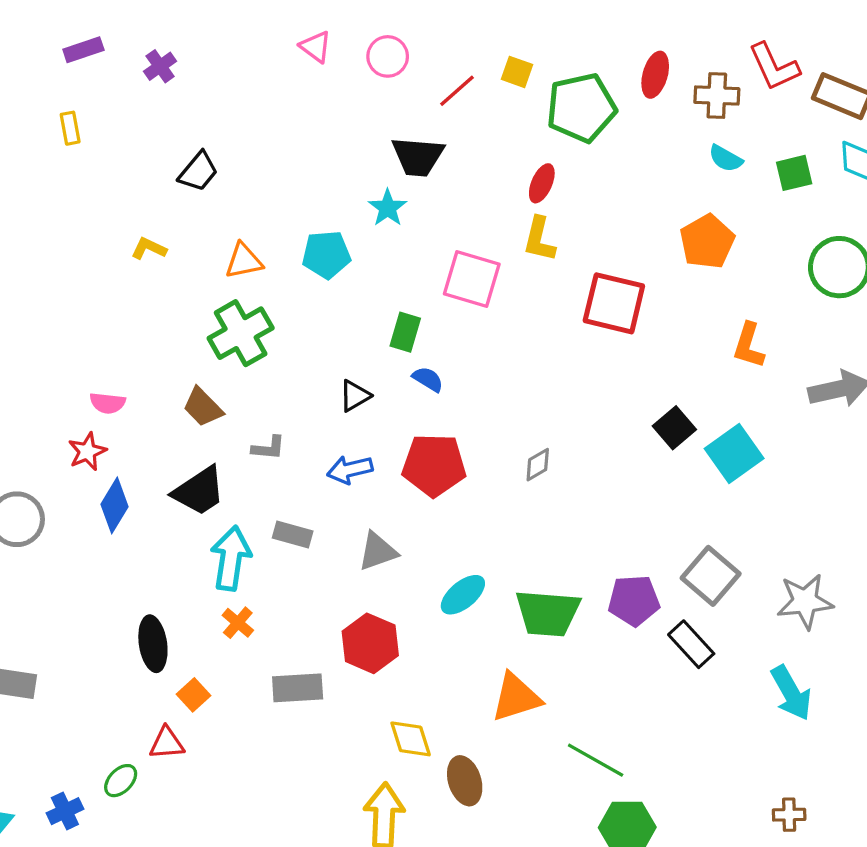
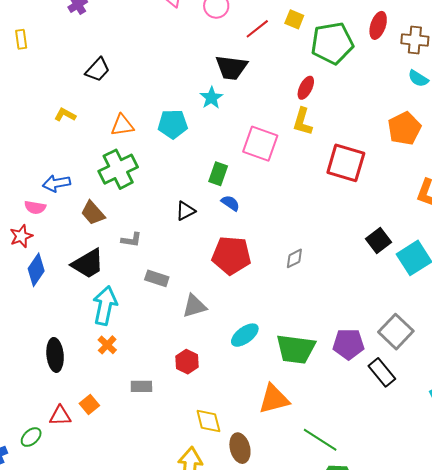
blue arrow: (350, 470) -> (56, 183), moved
gray rectangle: (293, 535) -> (157, 278), moved
red hexagon: (370, 643) -> (187, 362), size x0.7
gray rectangle: (298, 688) -> (141, 386), size x0.7
orange square: (194, 695) -> (89, 404), moved

